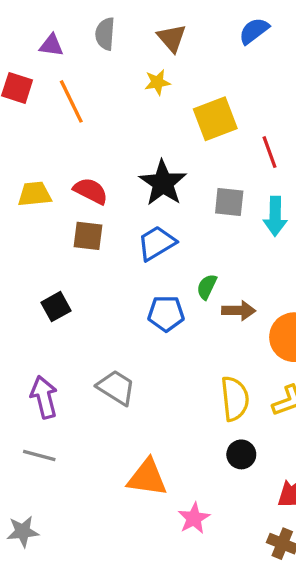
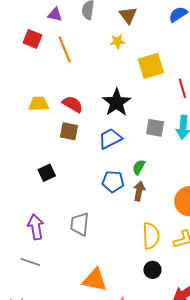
gray square: (229, 202) -> (155, 128), moved
brown arrow: (239, 311) -> (139, 191), moved, turned -84
gray trapezoid: (116, 388) -> (80, 224), turned -120

